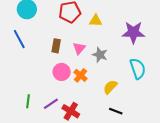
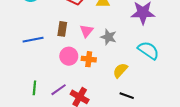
blue line: (19, 39) -> (33, 40), moved, turned -72
cyan semicircle: (138, 69) -> (148, 50), turned -35
orange cross: (80, 75) -> (89, 59), turned -32

